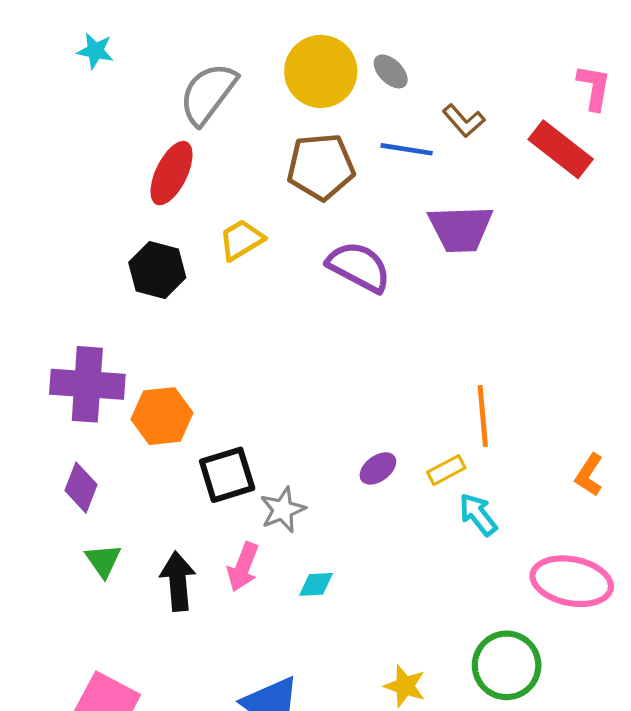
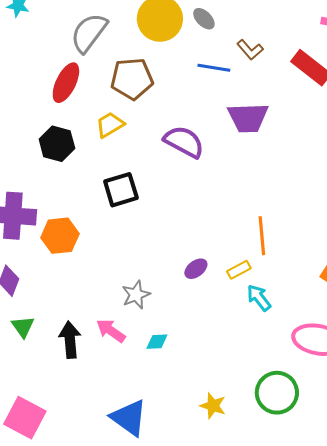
brown pentagon: (321, 167) -> (132, 79), moved
black square: (227, 475) -> (121, 190), moved
pink arrow: (243, 567) -> (111, 331), turned 104

